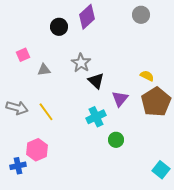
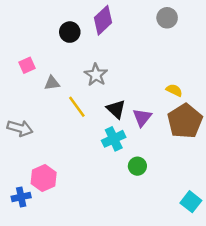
black triangle: (96, 81) -> (116, 109), moved
yellow line: (46, 112) -> (77, 107), moved

